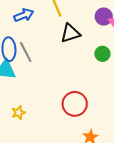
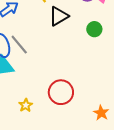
red circle: (75, 104) -> (61, 92), moved

